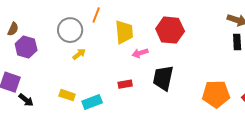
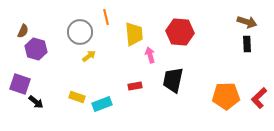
orange line: (96, 15) -> (106, 17), turned -35
pink arrow: (140, 53) -> (150, 55), turned 91

